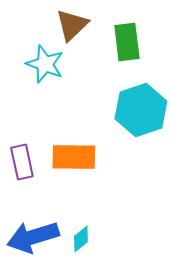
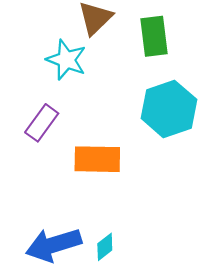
purple rectangle: (22, 162) -> (42, 123), moved, turned 48

